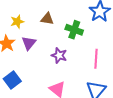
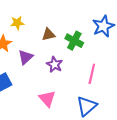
brown triangle: (47, 19) -> (48, 34), moved, turned -32
purple triangle: (29, 43) -> (26, 57), moved

